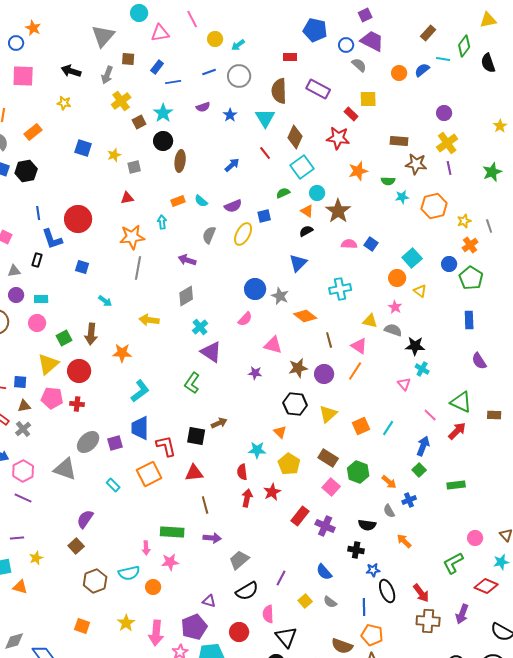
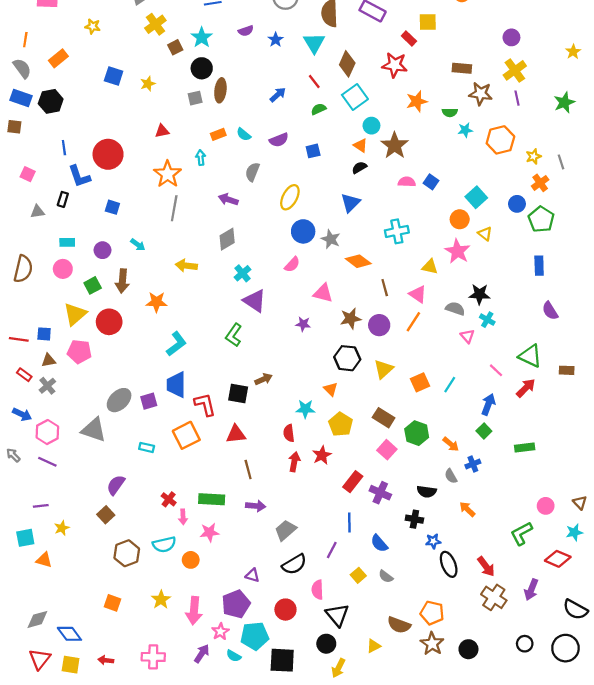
gray square: (134, 167) -> (195, 98), moved
green semicircle: (283, 193) -> (319, 109), moved
yellow ellipse: (243, 234) -> (290, 197), moved
orange star: (132, 237) -> (168, 174), turned -30
purple circle: (16, 295) -> (103, 250), moved
pink star: (395, 307) -> (457, 251), size x1.6
gray semicircle: (393, 330) -> (455, 309), moved
red cross: (77, 404) -> (169, 499), moved, turned 32
cyan rectangle: (113, 485) -> (147, 447), turned -32
blue line: (364, 607) -> (349, 522), moved
brown cross: (428, 621) -> (494, 597), turned 30

